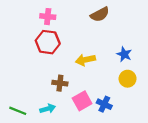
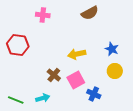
red hexagon: (48, 42) -> (18, 45), moved
brown cross: (60, 83) -> (54, 75), turned 32
pink square: (82, 101) -> (76, 80), moved

